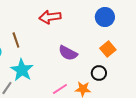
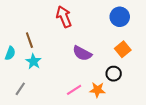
red arrow: (50, 17) -> (64, 17), turned 75
cyan star: (22, 70) -> (33, 61), moved, size x0.7

